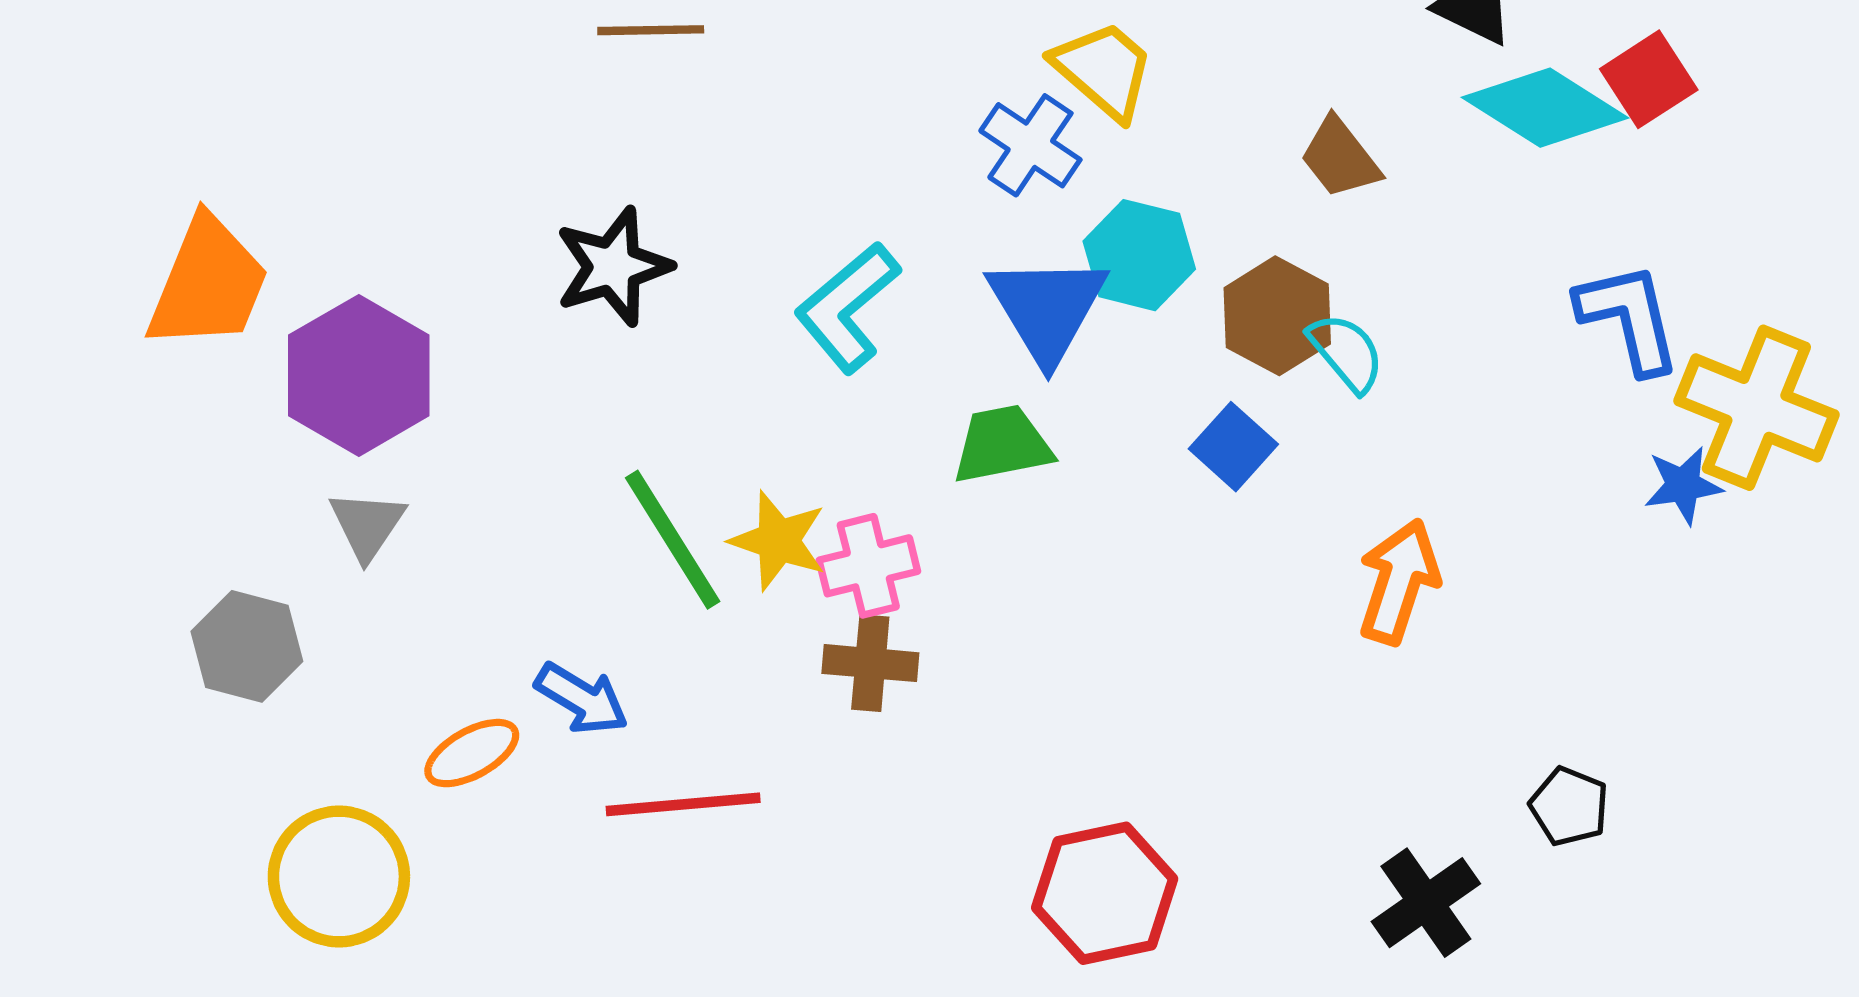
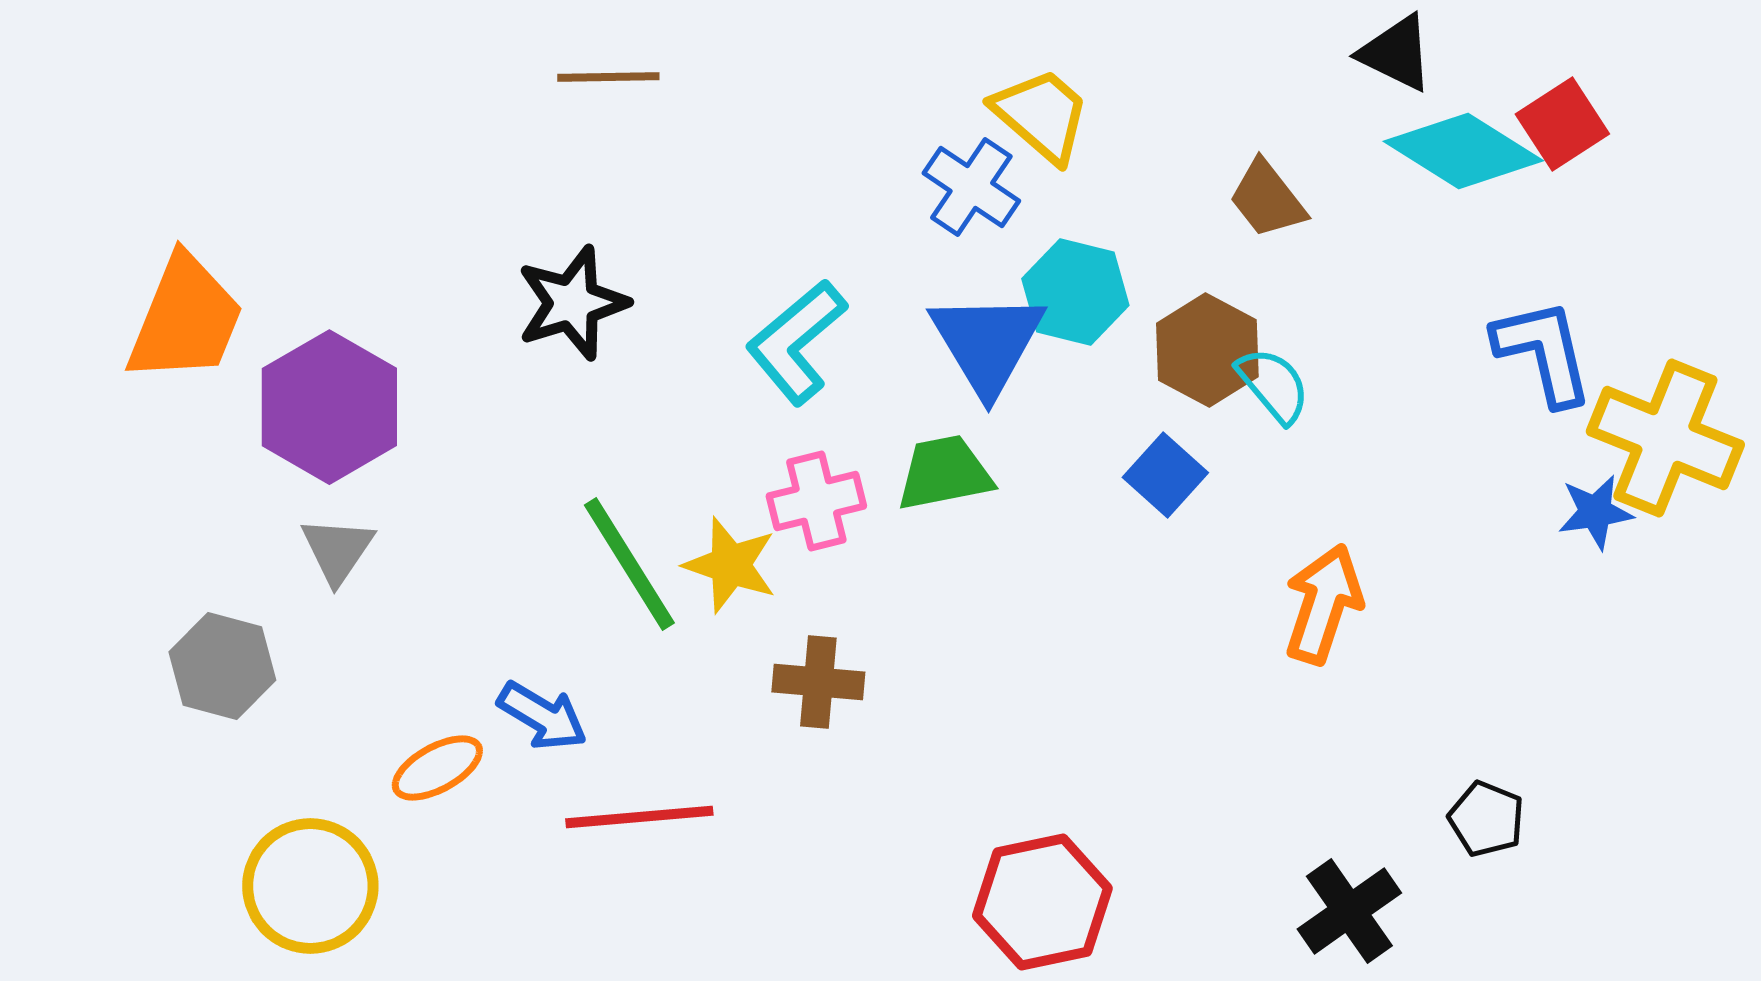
pink cross: (868, 566) -> (816, 501), moved

